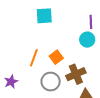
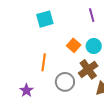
cyan circle: (87, 40) -> (94, 46), moved
orange square: (56, 57) -> (74, 45), moved

